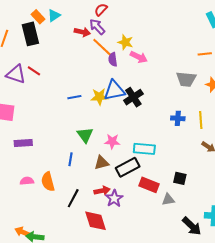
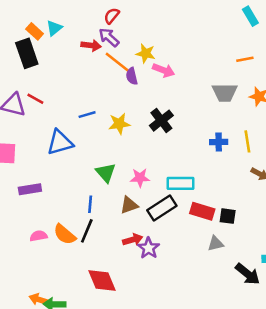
blue triangle: (114, 90) -> (60, 142), moved
blue line: (74, 97) -> (87, 115), moved
orange semicircle: (48, 182) -> (65, 234), turned -30
red rectangle: (149, 185) -> (202, 211), moved
black line: (73, 198) -> (87, 231), moved
red diamond: (96, 221) -> (102, 280), moved

